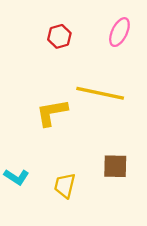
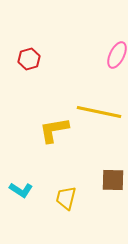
red hexagon: (59, 36) -> (29, 59), moved

